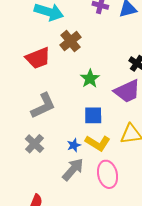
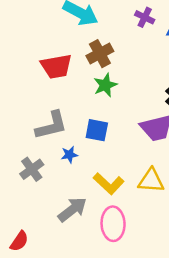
green star: (90, 79) -> (105, 85), moved
blue square: (93, 115) -> (97, 130), moved
blue star: (74, 145) -> (69, 155), moved

